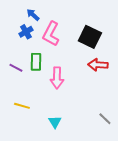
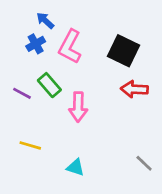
green rectangle: (36, 62) -> (49, 85), turned -42
cyan triangle: (55, 122) -> (75, 167), turned -40

